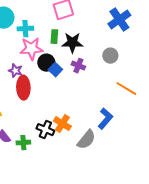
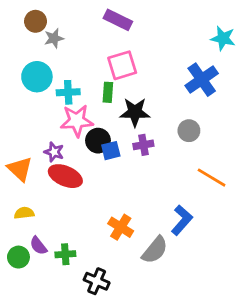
green rectangle: (54, 37) -> (108, 92), moved
purple cross: (78, 66) -> (143, 145), turned -32
blue square: (55, 70) -> (111, 151), turned 32
red ellipse: (23, 88) -> (65, 176), turned -65
black cross: (45, 130) -> (97, 281), moved

